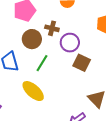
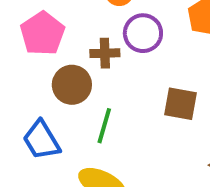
purple circle: (70, 43) -> (143, 33), moved

